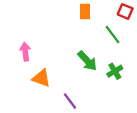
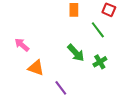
pink arrow: (25, 52) -> (22, 45), turned -42

